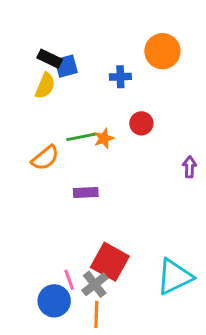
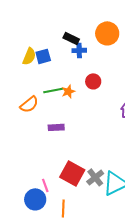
black rectangle: (50, 59) -> (71, 38), moved
blue square: (66, 66) -> (43, 56), moved
gray cross: (95, 284) -> (95, 177), moved

